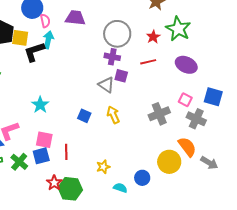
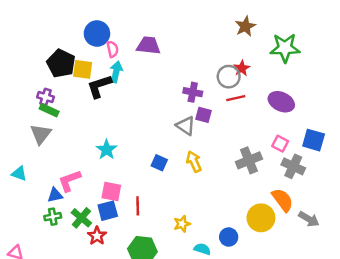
green star: (178, 29) -> (285, 48), moved, turned -30
gray circle: (117, 34) -> (229, 77), moved, size x0.7
red star: (54, 183) -> (97, 236), moved

